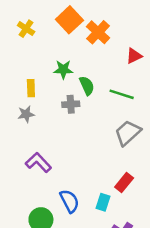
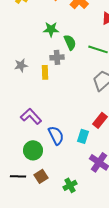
yellow rectangle: (31, 88) -> (45, 72), moved
purple L-shape: (38, 163) -> (31, 116), moved

